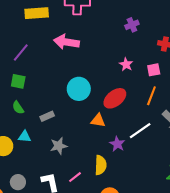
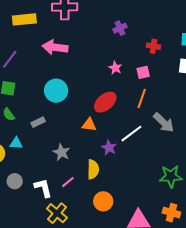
cyan circle: (79, 89) -> (56, 91), moved
gray star: (59, 146) -> (61, 152), moved, turned -30
gray circle: (18, 182) -> (15, 181), moved

